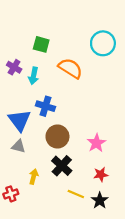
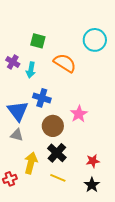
pink star: (96, 143) -> (79, 114), moved
yellow arrow: (34, 177) -> (31, 163), size x1.5
yellow line: (76, 194) -> (58, 178), moved

